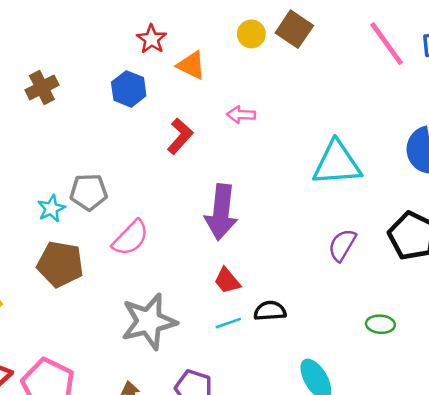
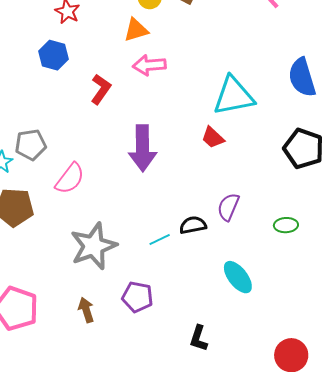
orange triangle: (191, 65) -> (136, 30), moved, turned -36
pink arrow: (241, 115) -> (149, 65), size x1.4
purple semicircle: (342, 245) -> (228, 207), moved
red trapezoid: (227, 281) -> (213, 138), moved

